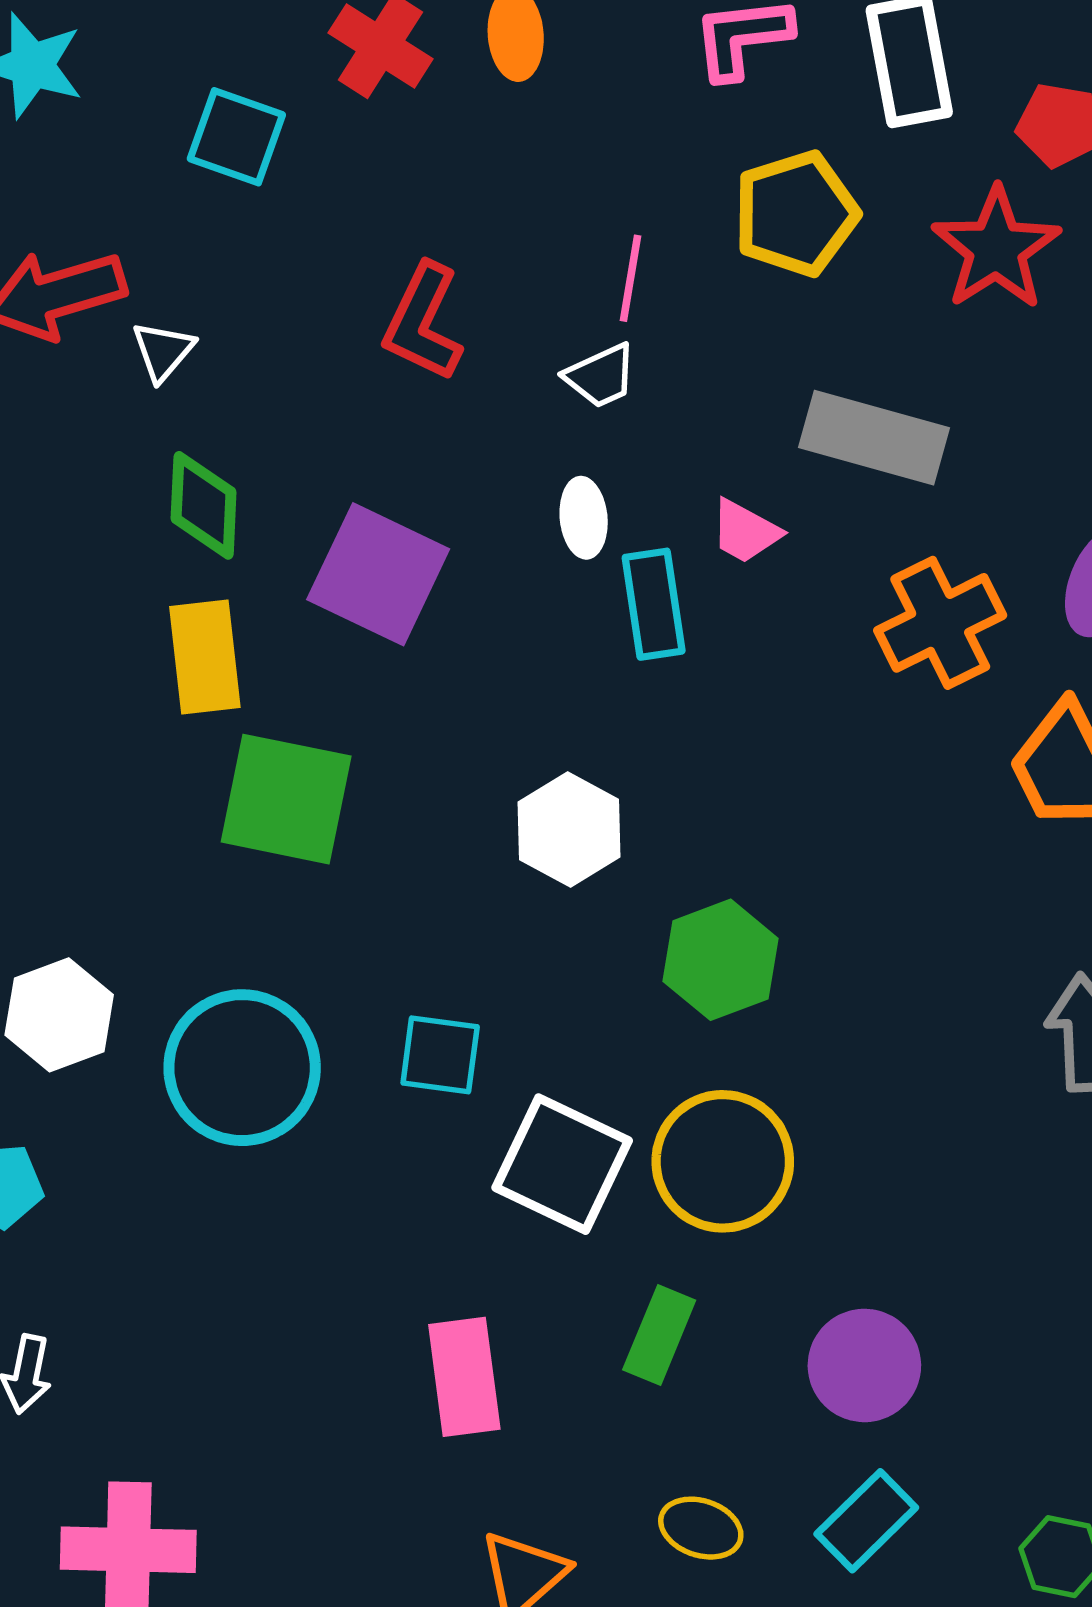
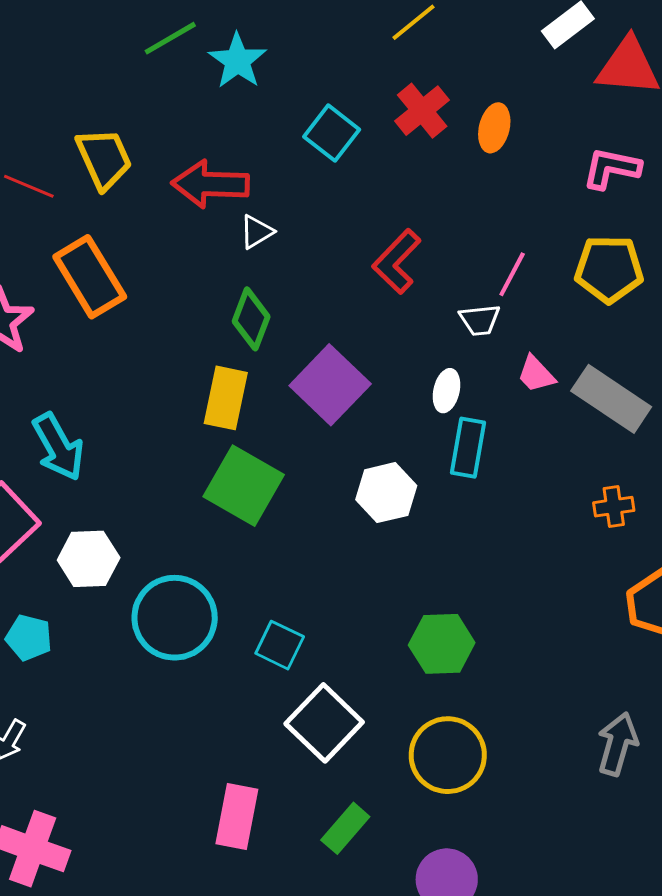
pink trapezoid: (745, 531) -> (536, 374), moved
orange cross: (940, 623) -> (614, 507), size x0.6
white hexagon: (569, 830) -> (386, 493), moved
yellow circle: (723, 1161) -> (448, 755), moved

